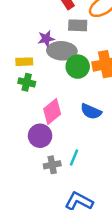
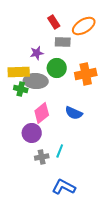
gray ellipse: (62, 51) -> (36, 81), moved
yellow rectangle: (24, 62) -> (19, 72), size x1.5
green circle: (78, 67) -> (57, 68), moved

